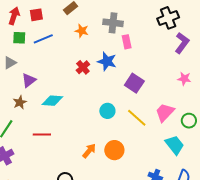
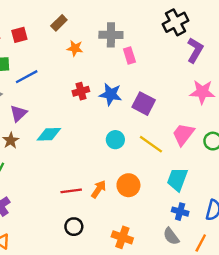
blue line: (43, 39) -> (27, 77), moved
blue star: (107, 61) -> (111, 94), moved
red cross: (83, 67) -> (81, 91), turned 32
pink star: (184, 79) -> (202, 92), size x1.5
red line: (42, 135) -> (71, 191), moved
cyan trapezoid: (175, 145) -> (177, 179), moved, turned -115

